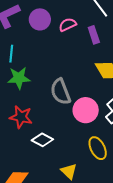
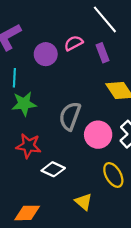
purple circle: (40, 19) -> (46, 54), moved
gray semicircle: (61, 92) -> (70, 116), turned 44

